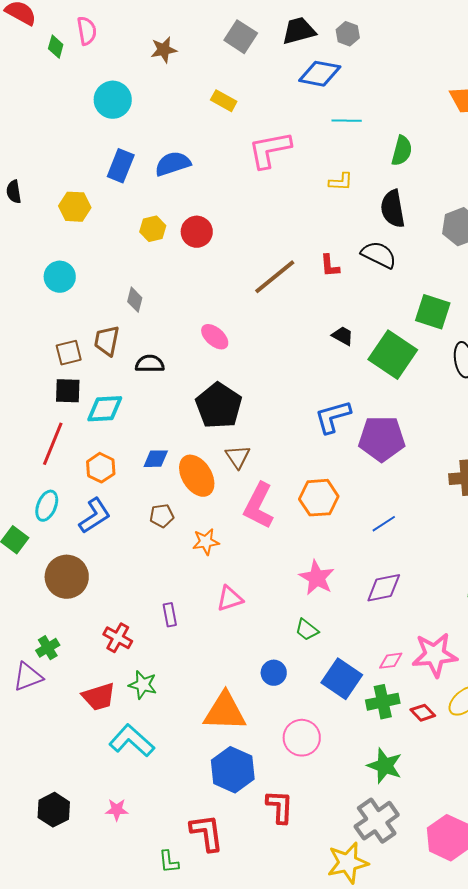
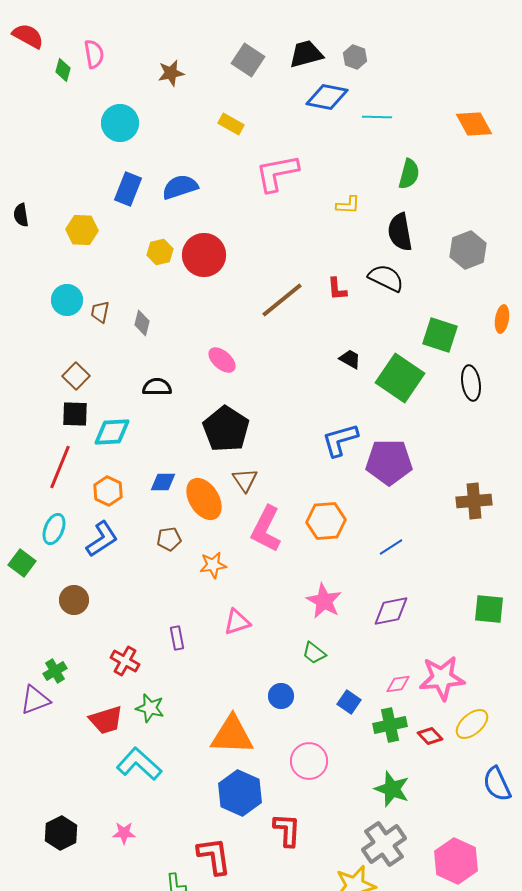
cyan line: (347, 121) -> (377, 117), moved
red circle: (197, 232) -> (204, 255), size x1.4
brown trapezoid: (107, 341) -> (100, 312), moved, size x0.7
brown square: (69, 353) -> (76, 376), turned -32
brown circle: (67, 577) -> (74, 600), size x0.7
blue square: (342, 679) -> (349, 702), size x0.6

